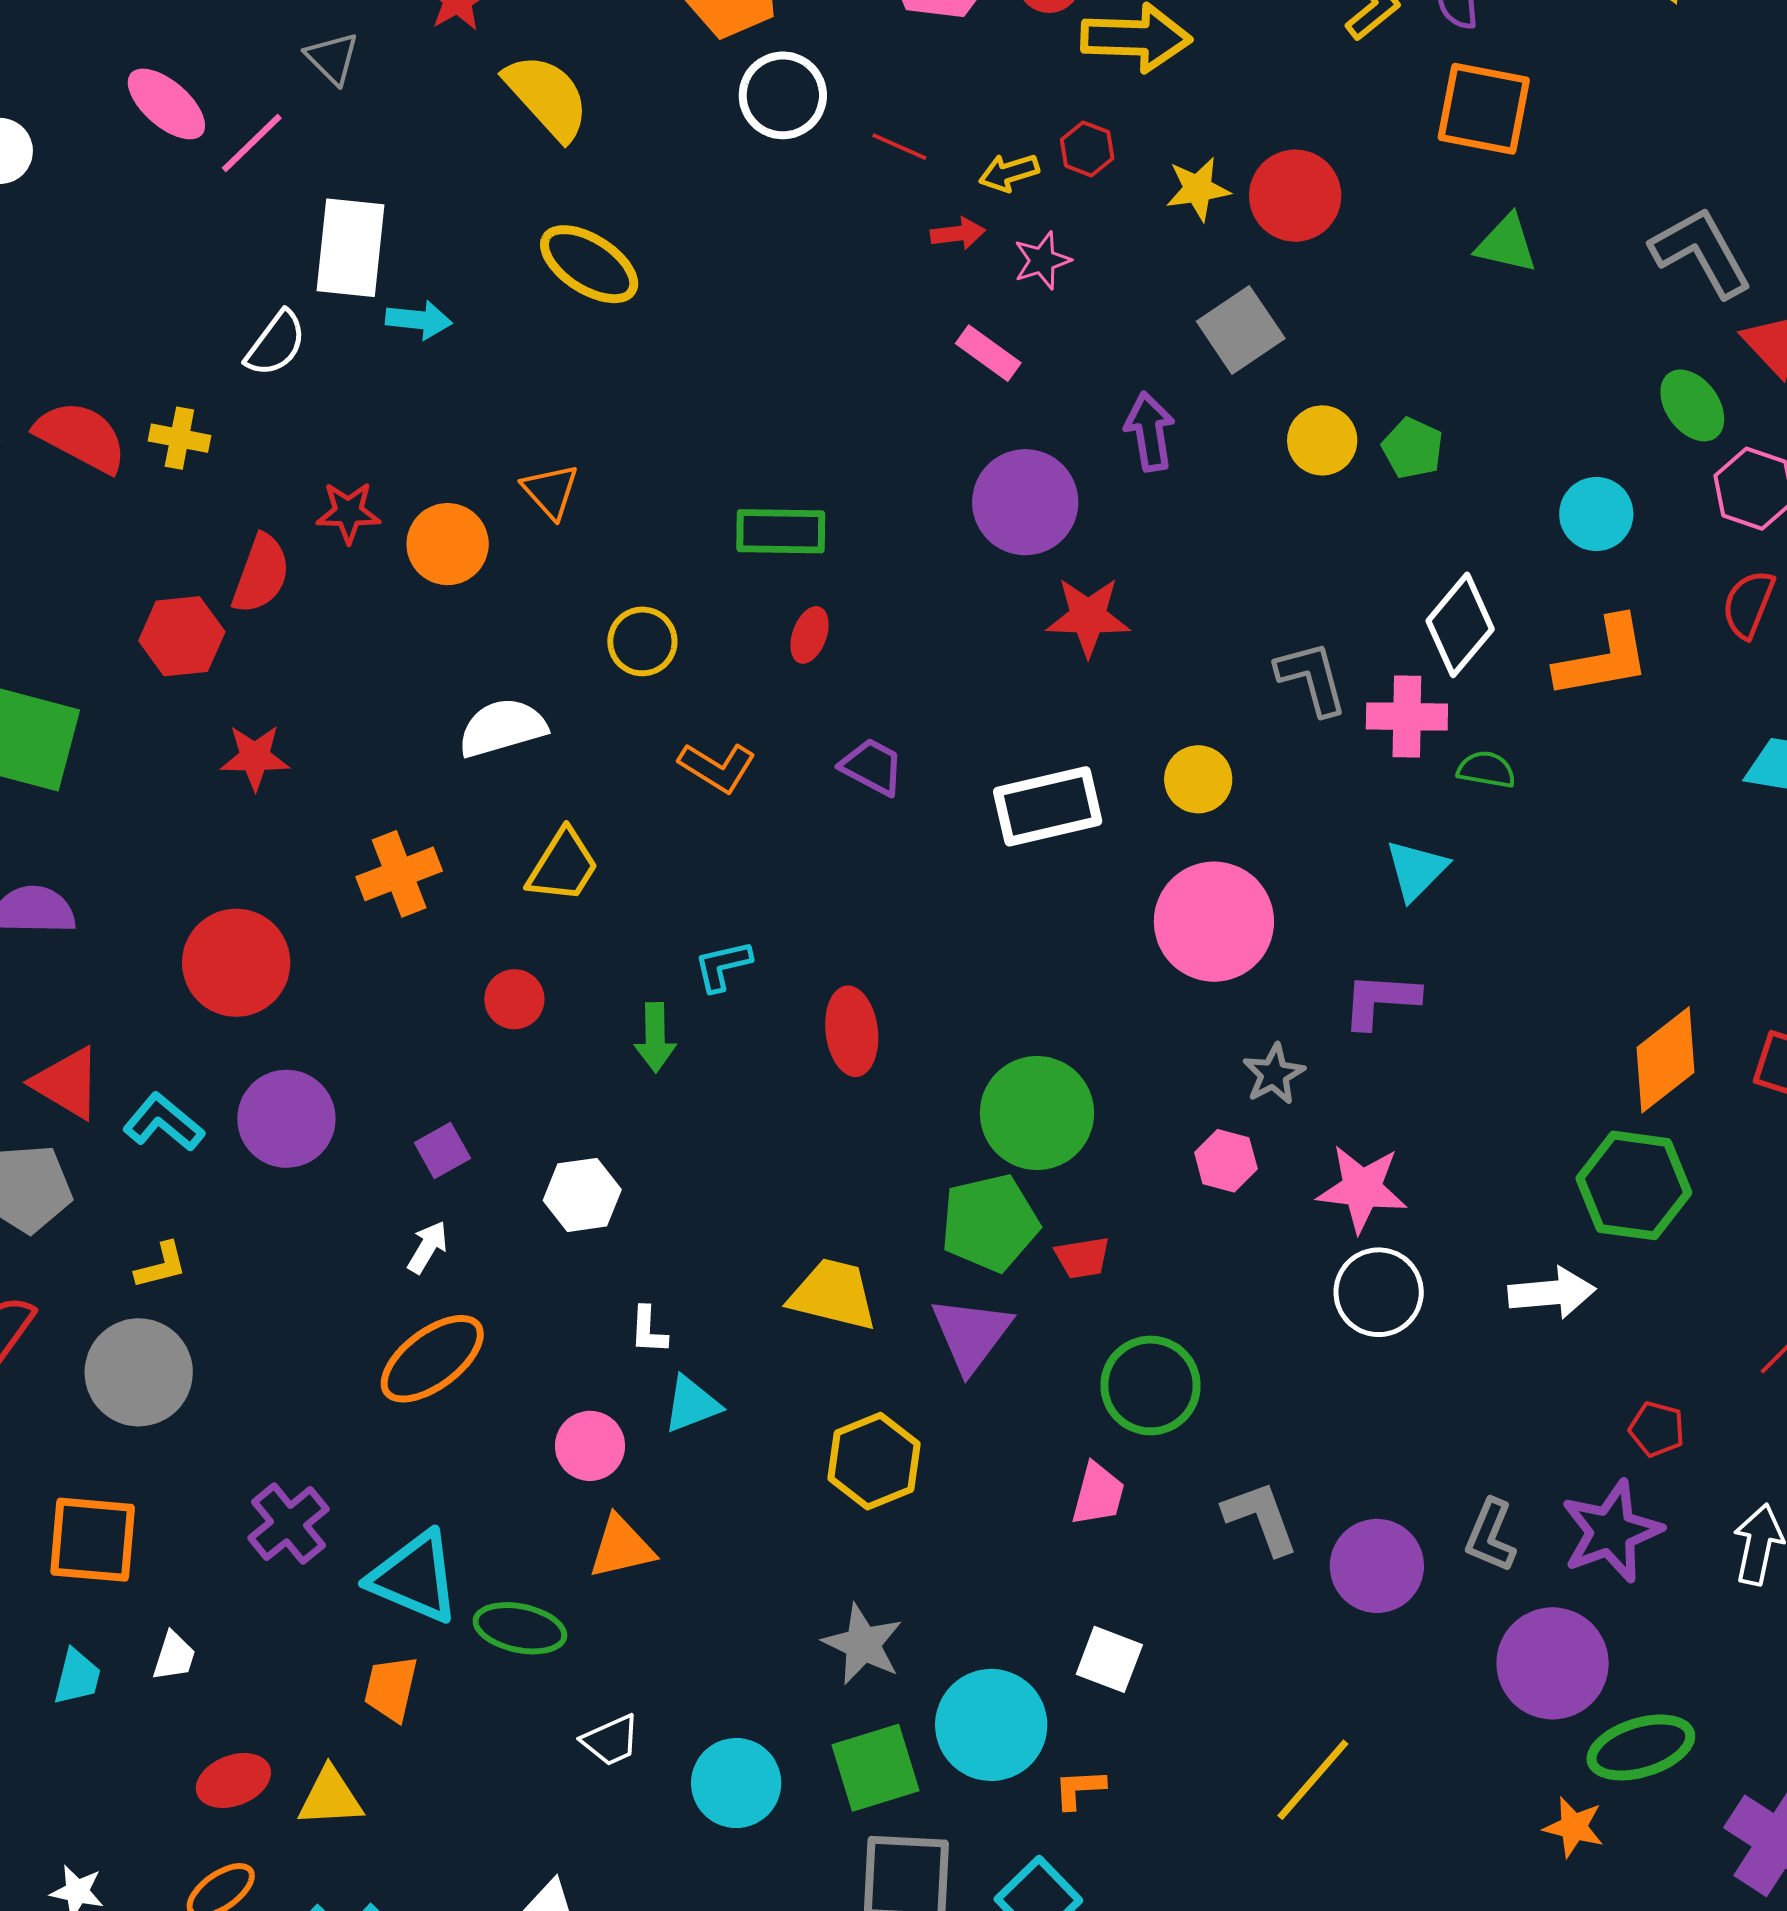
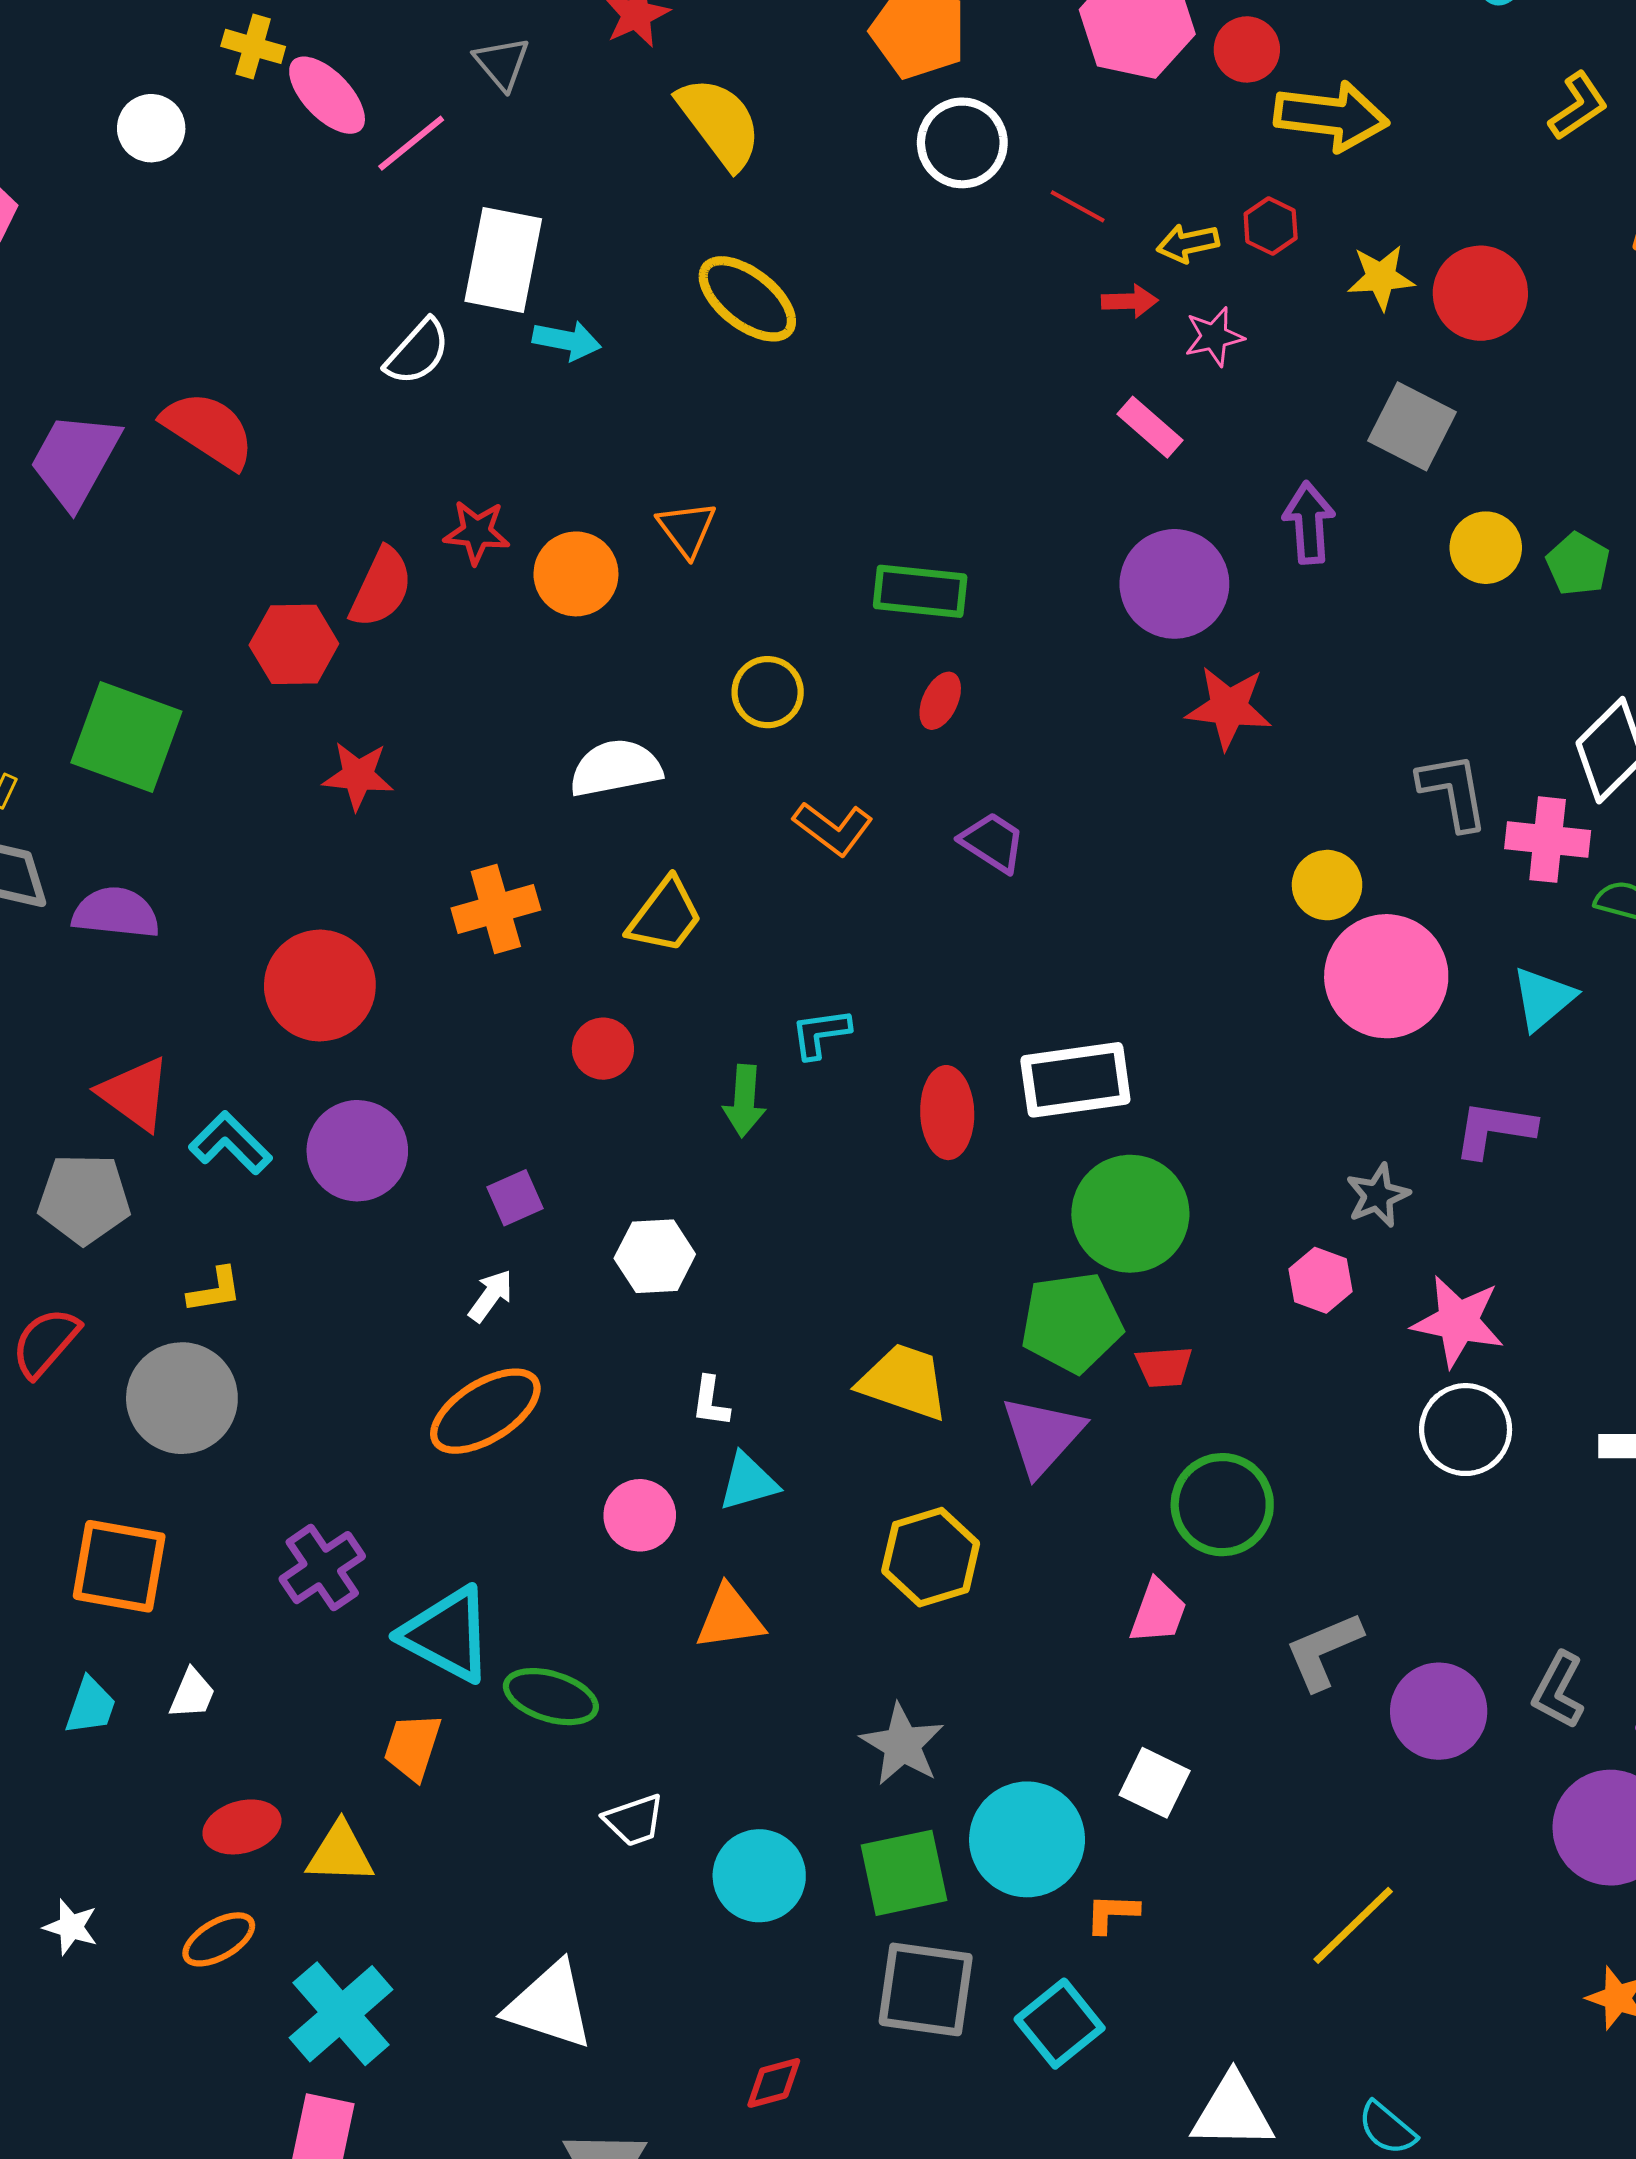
gray square: (1241, 330) -> (1412, 426), turned -34
yellow cross: (179, 438) -> (253, 46), moved
white rectangle: (1048, 806) -> (1075, 1080), moved
pink circle: (1214, 922) -> (1386, 976), moved
gray L-shape: (1261, 1518) -> (1324, 1651), turned -98
orange triangle: (621, 1547) -> (730, 1618), moved

